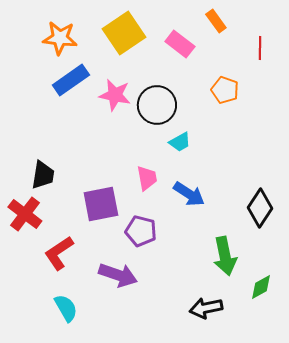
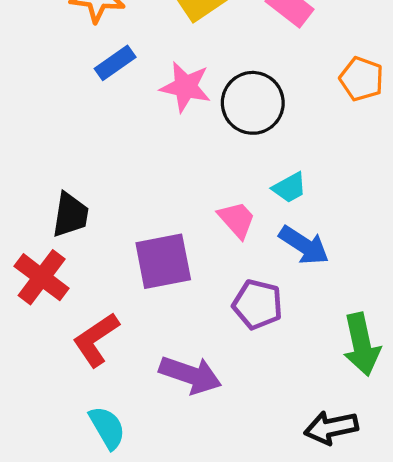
blue rectangle: (71, 80) -> (115, 63), size x0.7
cyan trapezoid: (180, 142) -> (290, 188), moved
pink trapezoid: (147, 178) -> (237, 220), turned -32
purple pentagon: (141, 231) -> (258, 304), moved

